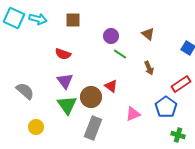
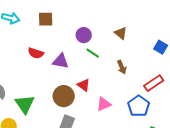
purple triangle: (65, 81) -> (61, 61), moved, turned -42
green triangle: (67, 105) -> (25, 104), moved
pink triangle: (133, 114) -> (104, 104), moved

